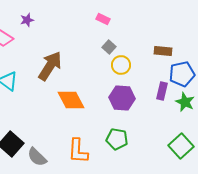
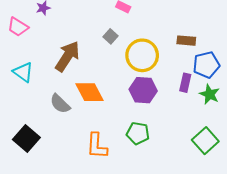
gray square: (109, 47) -> (111, 36), moved
yellow circle: (121, 65) -> (142, 55), size x1.6
gray semicircle: (37, 157) -> (60, 104), moved

